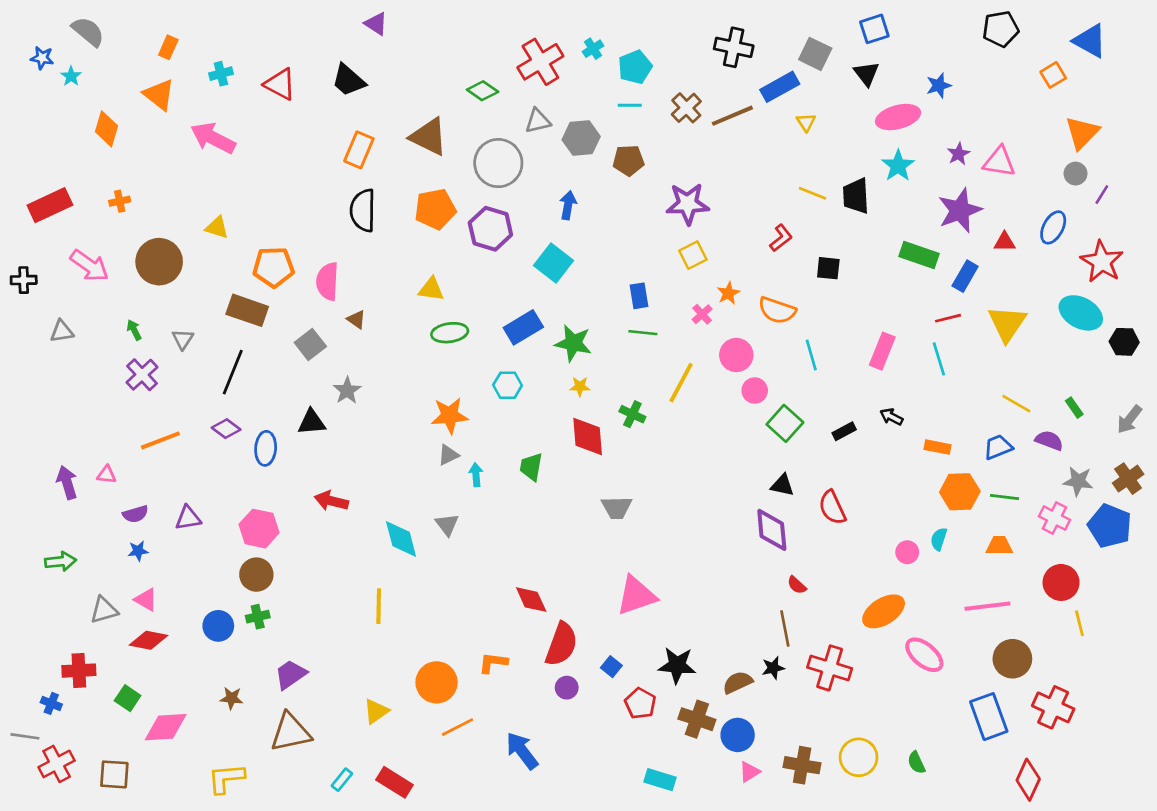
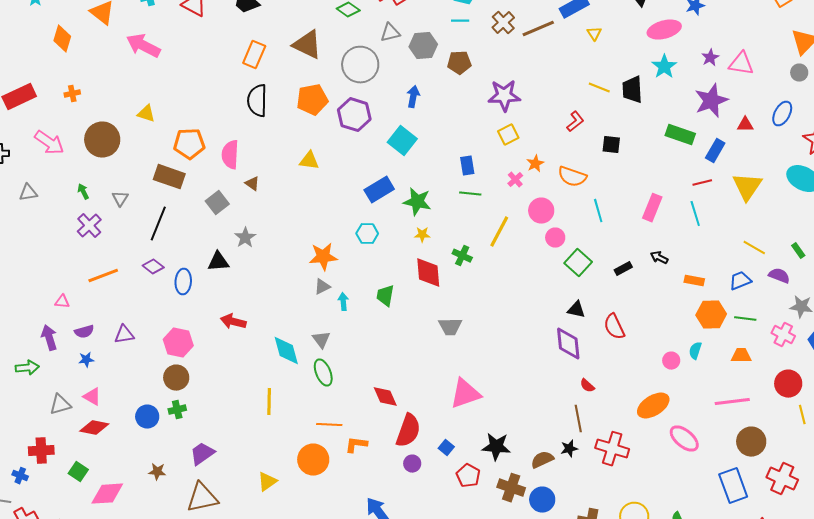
green ellipse: (450, 333) -> (323, 373), moved, turned 76
purple arrow: (67, 483) -> (49, 338), moved
orange line: (458, 727) -> (329, 425), moved, turned 30

